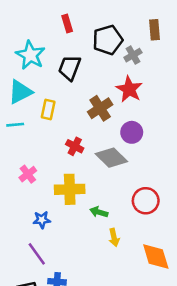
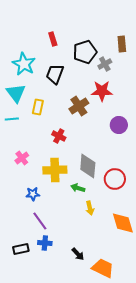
red star: (129, 89) -> (102, 91), turned -30
cyan triangle: (20, 92) -> (16, 93), turned -40
purple circle: (132, 132) -> (119, 125), moved
gray diamond: (111, 158) -> (88, 166), moved, turned 50
purple line: (37, 254) -> (40, 221), moved

